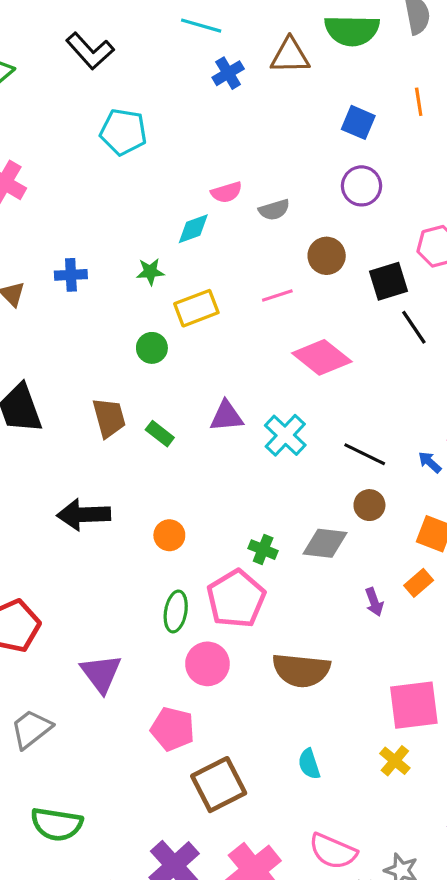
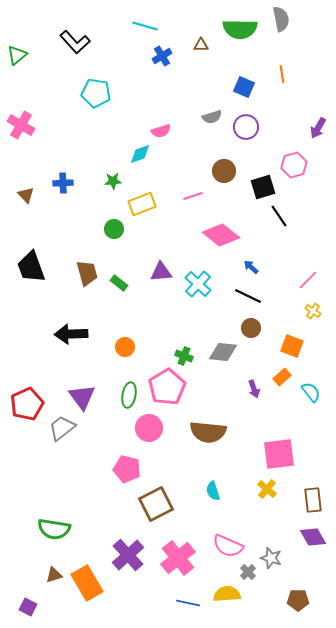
brown triangle: (290, 56) -> (201, 45), size x0.6
gray semicircle: (274, 210) -> (212, 117), moved
blue arrow: (430, 462) -> (251, 267), moved
purple triangle: (101, 673) -> (82, 397), moved
gray trapezoid: (31, 729) -> (62, 428), moved

